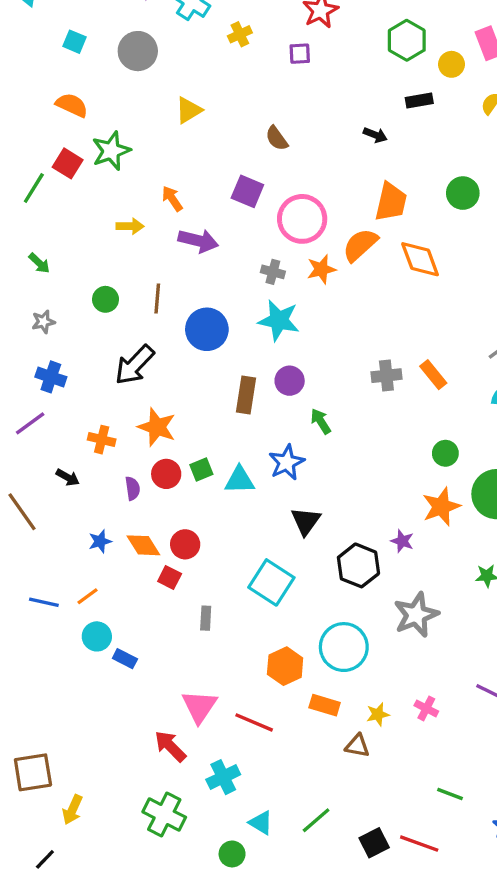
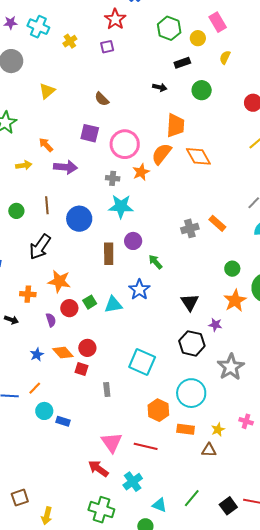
green circle: (463, 193) -> (202, 90), moved
black triangle: (306, 521) -> (190, 302), moved
brown square: (33, 772) -> (20, 498), size x0.7

